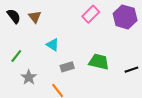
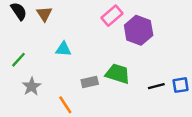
purple hexagon: (125, 17) -> (139, 30), moved
cyan triangle: (53, 45) -> (63, 49), turned -32
gray rectangle: (67, 67) -> (90, 82), moved

